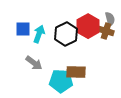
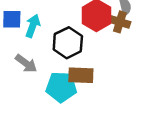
black hexagon: (66, 34) -> (68, 43), moved

